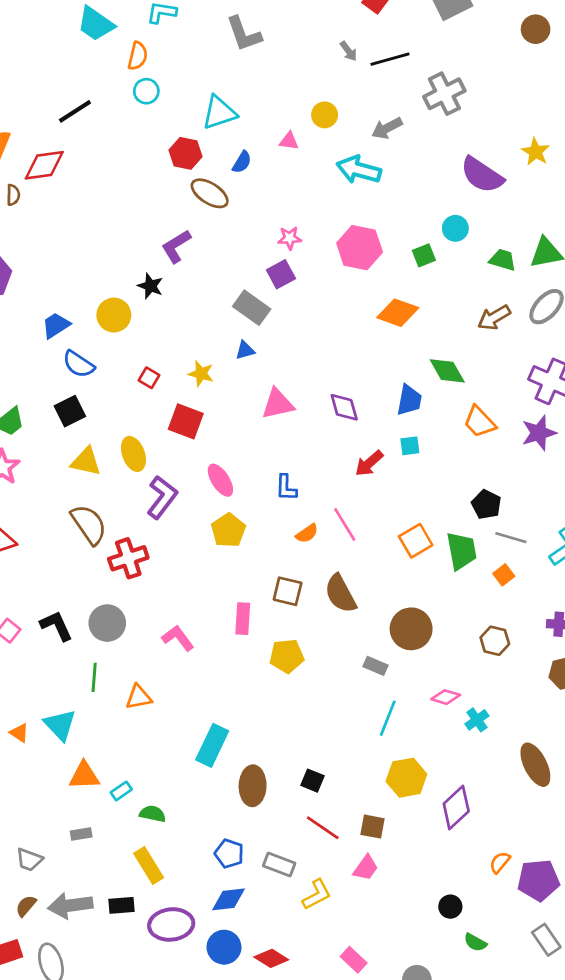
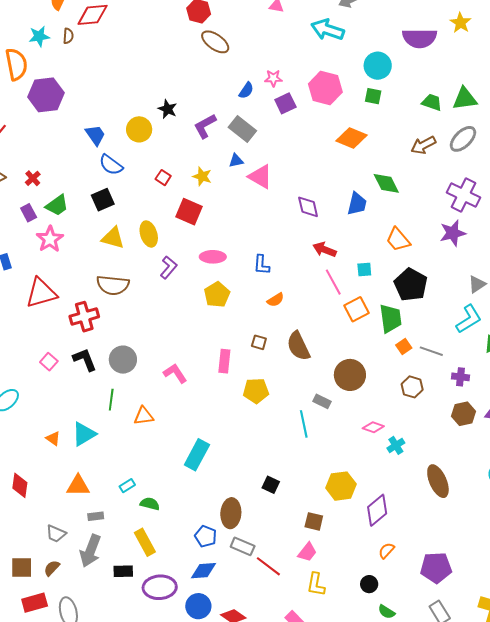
blue semicircle: (242, 162) -> (246, 91), moved
purple semicircle: (482, 175) -> (420, 38), turned -36
cyan circle: (455, 228) -> (378, 66), moved, size x1.4
purple L-shape: (176, 246) -> (205, 126), moved
green square: (424, 255) -> (373, 96), turned 30
purple square: (281, 274) -> (285, 103), moved
blue trapezoid: (56, 325) -> (95, 135), turned 85
pink triangle: (278, 404) -> (260, 177), moved, turned 40
orange trapezoid: (479, 422) -> (398, 240), moved
cyan square: (410, 446) -> (364, 269), moved
red arrow: (369, 463) -> (325, 250), turned 60
pink ellipse: (220, 480) -> (213, 257), turned -60
purple L-shape: (162, 497) -> (169, 267), size x0.7
black pentagon: (486, 504) -> (411, 285), size x1.5
brown semicircle: (89, 524) -> (113, 285), turned 128
pink line: (345, 524) -> (333, 282), moved
gray line: (511, 538) -> (431, 351), moved
red cross: (128, 558) -> (84, 317), moved
orange square: (504, 575) -> (404, 346), moved
brown square: (288, 591) -> (259, 342), size x0.7
cyan line: (388, 718) -> (304, 424), moved, turned -36
cyan triangle: (60, 725) -> (84, 434), turned 40
orange triangle: (84, 776) -> (78, 486), moved
brown ellipse: (253, 786) -> (231, 513), moved
red line: (323, 828) -> (268, 566), moved
orange semicircle: (500, 862) -> (386, 551), moved
yellow L-shape: (317, 895) -> (316, 584), moved, turned 125
gray arrow: (70, 905) -> (90, 551), moved, turned -64

